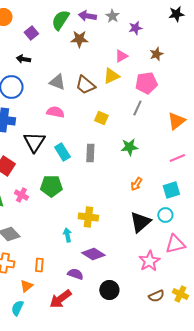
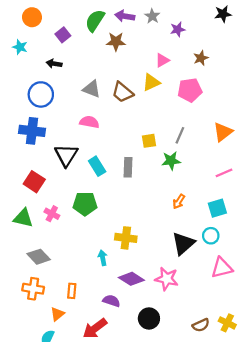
gray line: (137, 108) -> (180, 135), moved
yellow square: (101, 118) -> (149, 141), moved, turned -32
pink star: (149, 261) -> (167, 279), moved, turned -30

